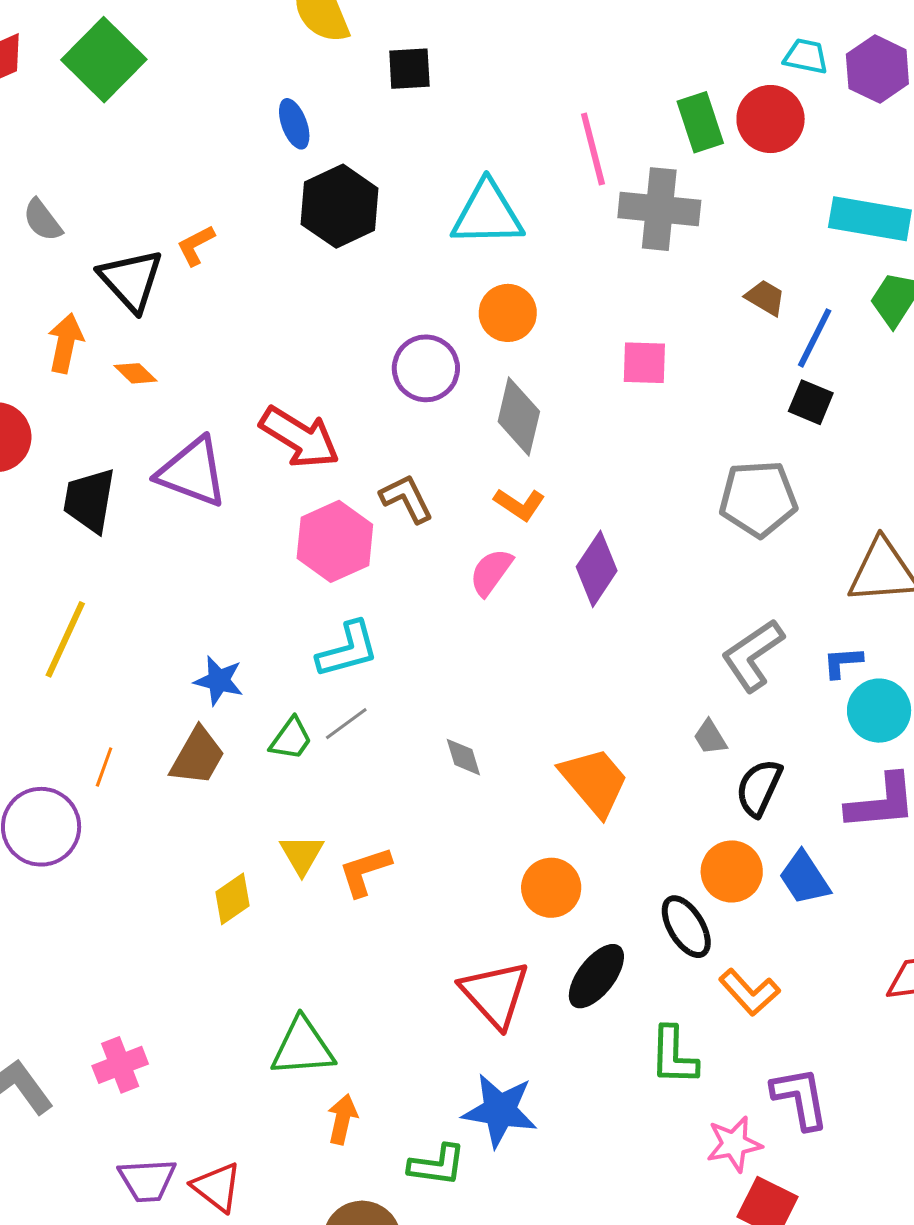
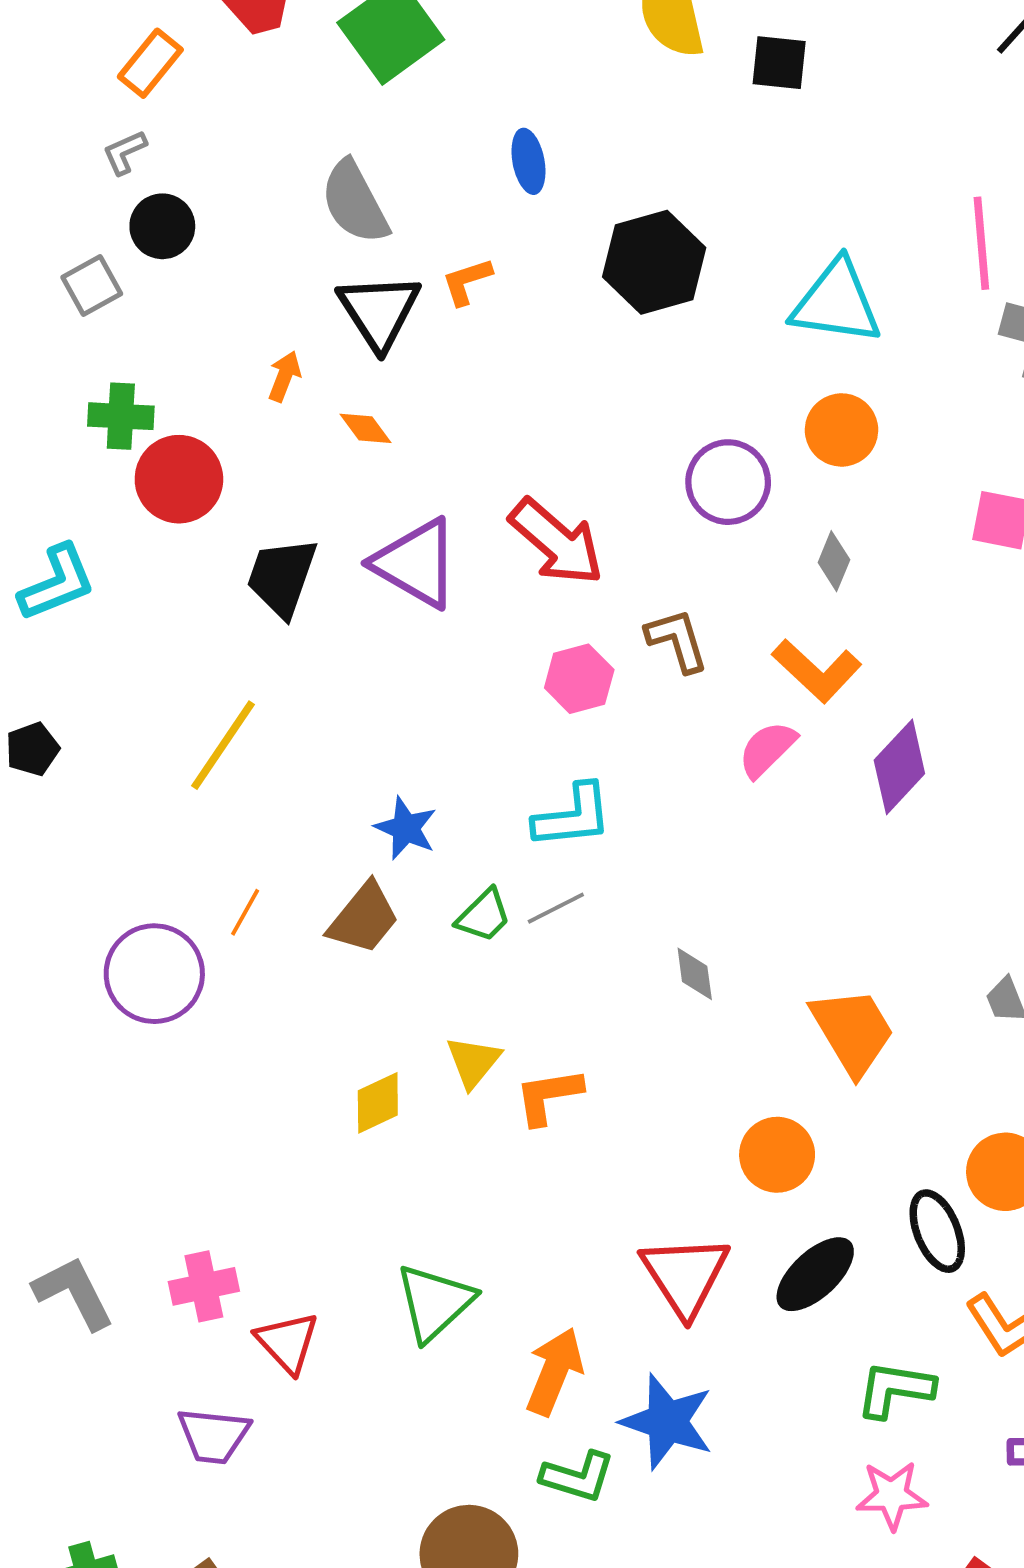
black square: (409, 69) -> (779, 63), moved
blue ellipse: (294, 124) -> (528, 161), moved
gray semicircle: (42, 220) -> (355, 202), moved, size x1.5
orange arrow: (65, 343) -> (284, 376), size x0.7
gray diamond: (519, 416) -> (834, 561), size x0.6
orange L-shape: (519, 504) -> (817, 671), size x1.4
pink hexagon: (335, 541) -> (579, 679), size x0.7
green triangle: (303, 1047) -> (435, 1302), turned -48
green L-shape: (674, 1056) -> (895, 1389), turned 88
orange arrow: (342, 1119) -> (554, 1371), moved, size x1.4
pink star: (734, 1144) -> (892, 1495), moved
red triangle: (217, 1187) -> (287, 1342), moved

